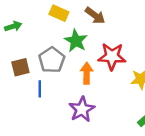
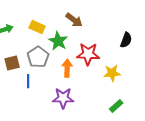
yellow rectangle: (59, 13) -> (37, 27), moved
purple star: (82, 109) -> (63, 98), turned 30

